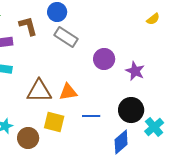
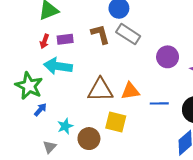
brown L-shape: (28, 26) -> (100, 34), moved
blue line: (91, 116) -> (159, 103), moved

